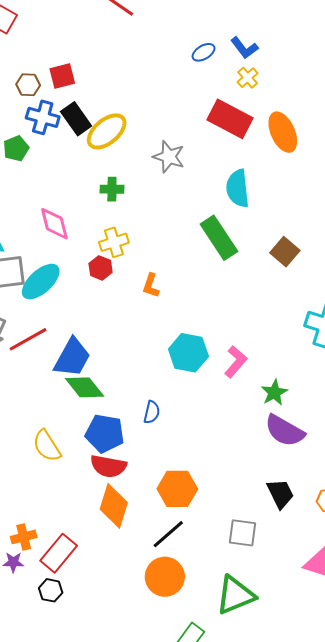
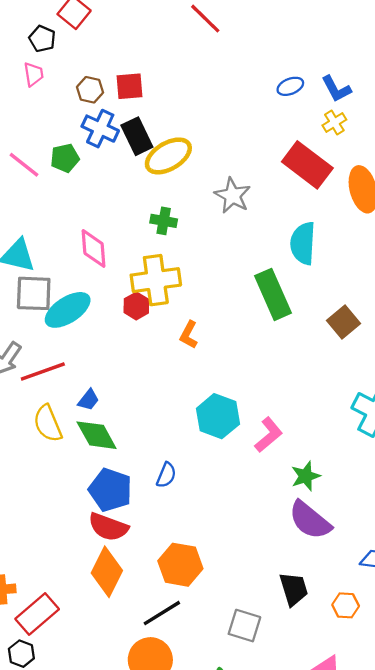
yellow cross: (114, 242) -> (156, 280), size x1.5
blue trapezoid: (72, 358) -> (88, 400), size x0.5
yellow semicircle: (47, 446) -> (48, 423), moved

